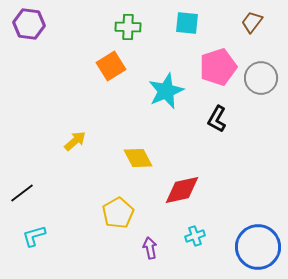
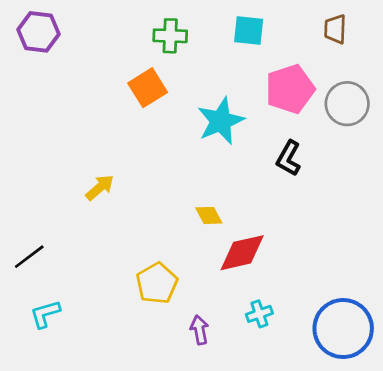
brown trapezoid: (252, 22) -> (335, 29), turned -35
yellow diamond: (138, 158) -> (209, 215), moved, size x0.7

